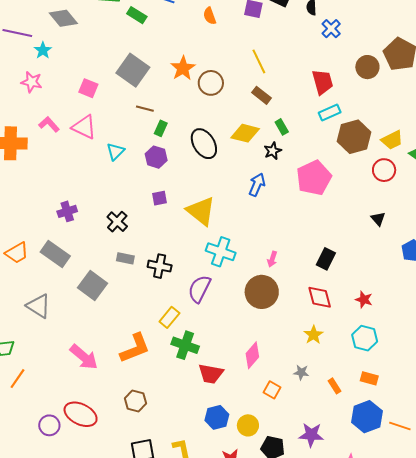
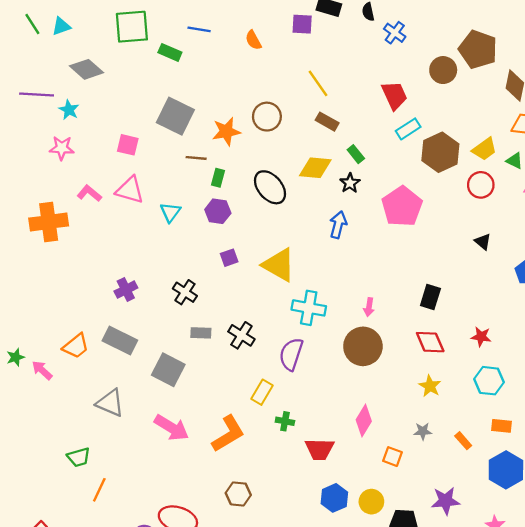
orange star: (183, 68) -> (226, 131), moved, turned 30
black cross: (160, 266) -> (241, 335), turned 30
green cross: (185, 345) -> (285, 421), size x0.6
pink arrow: (84, 357) -> (171, 428), moved

